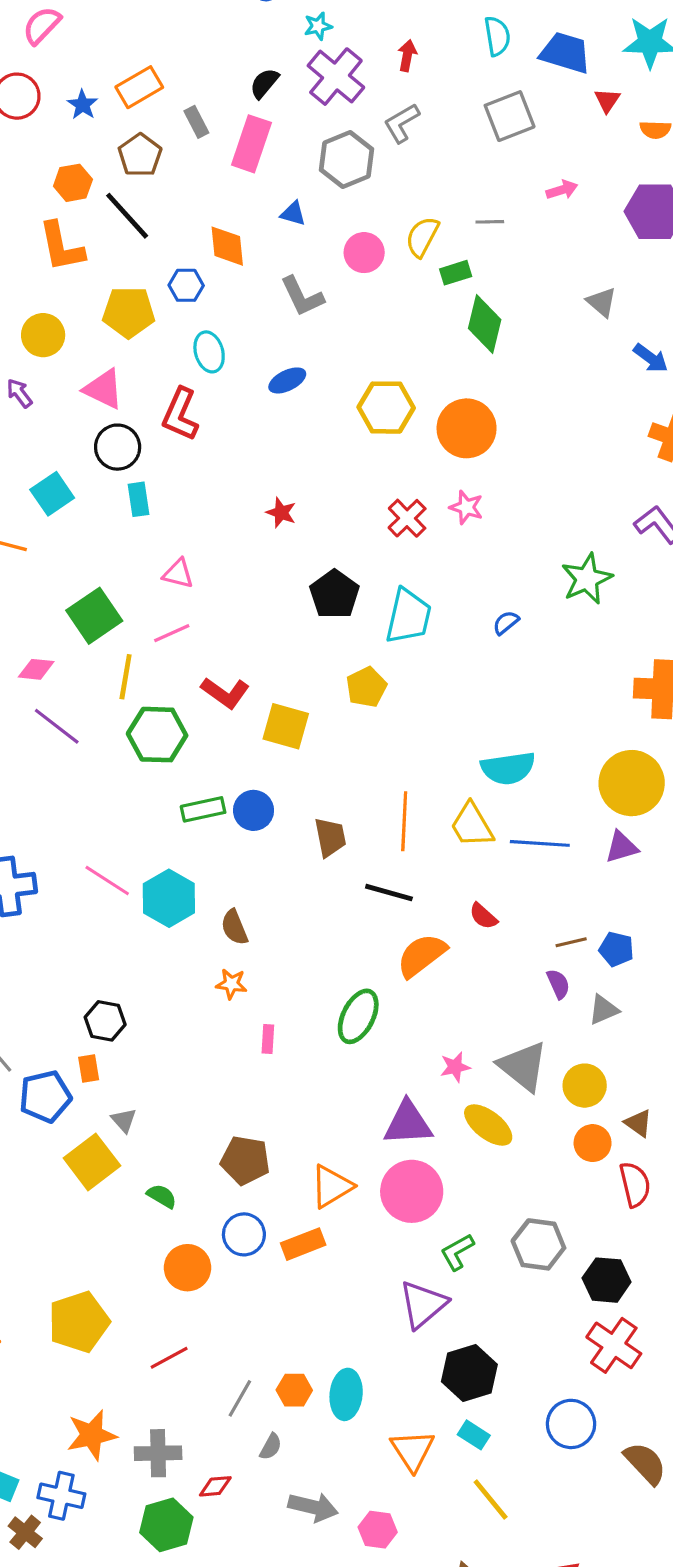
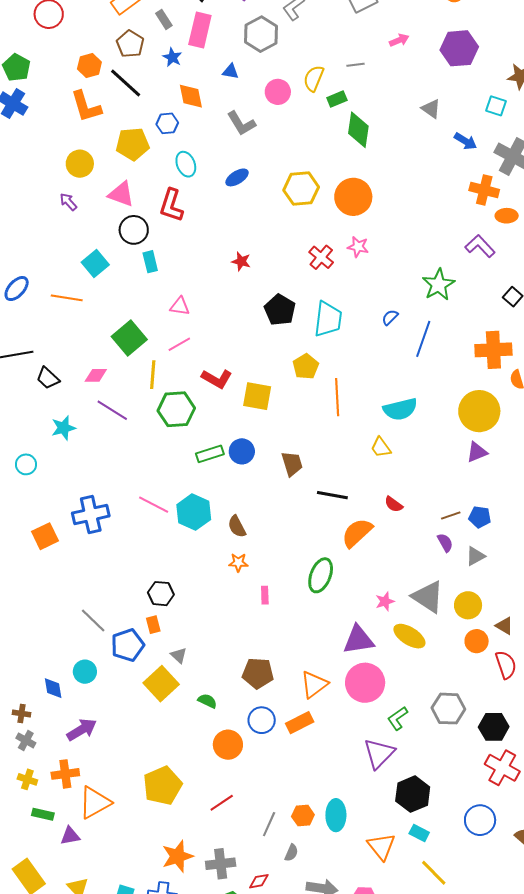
blue star: (83, 105) -> (172, 57), moved
orange line: (404, 821) -> (337, 397), moved
yellow trapezoid: (472, 825) -> (381, 447), size x0.7
blue line: (540, 843) -> (423, 339), moved, turned -69

